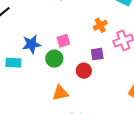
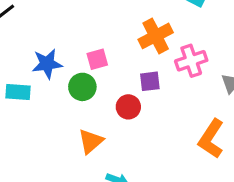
orange cross: (100, 25) -> (156, 36), size x1.5
orange triangle: (60, 93) -> (91, 141), turned -30

